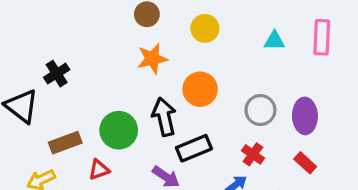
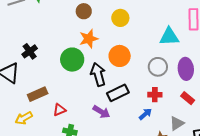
cyan triangle: (274, 41) -> (169, 37), moved, size x1.5
green circle: (119, 130) -> (72, 60), moved
red cross: (253, 154) -> (155, 95), turned -32

